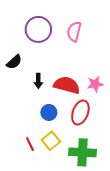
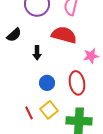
red semicircle: (67, 85) -> (64, 35), moved
red ellipse: (80, 112) -> (77, 83), turned -30

